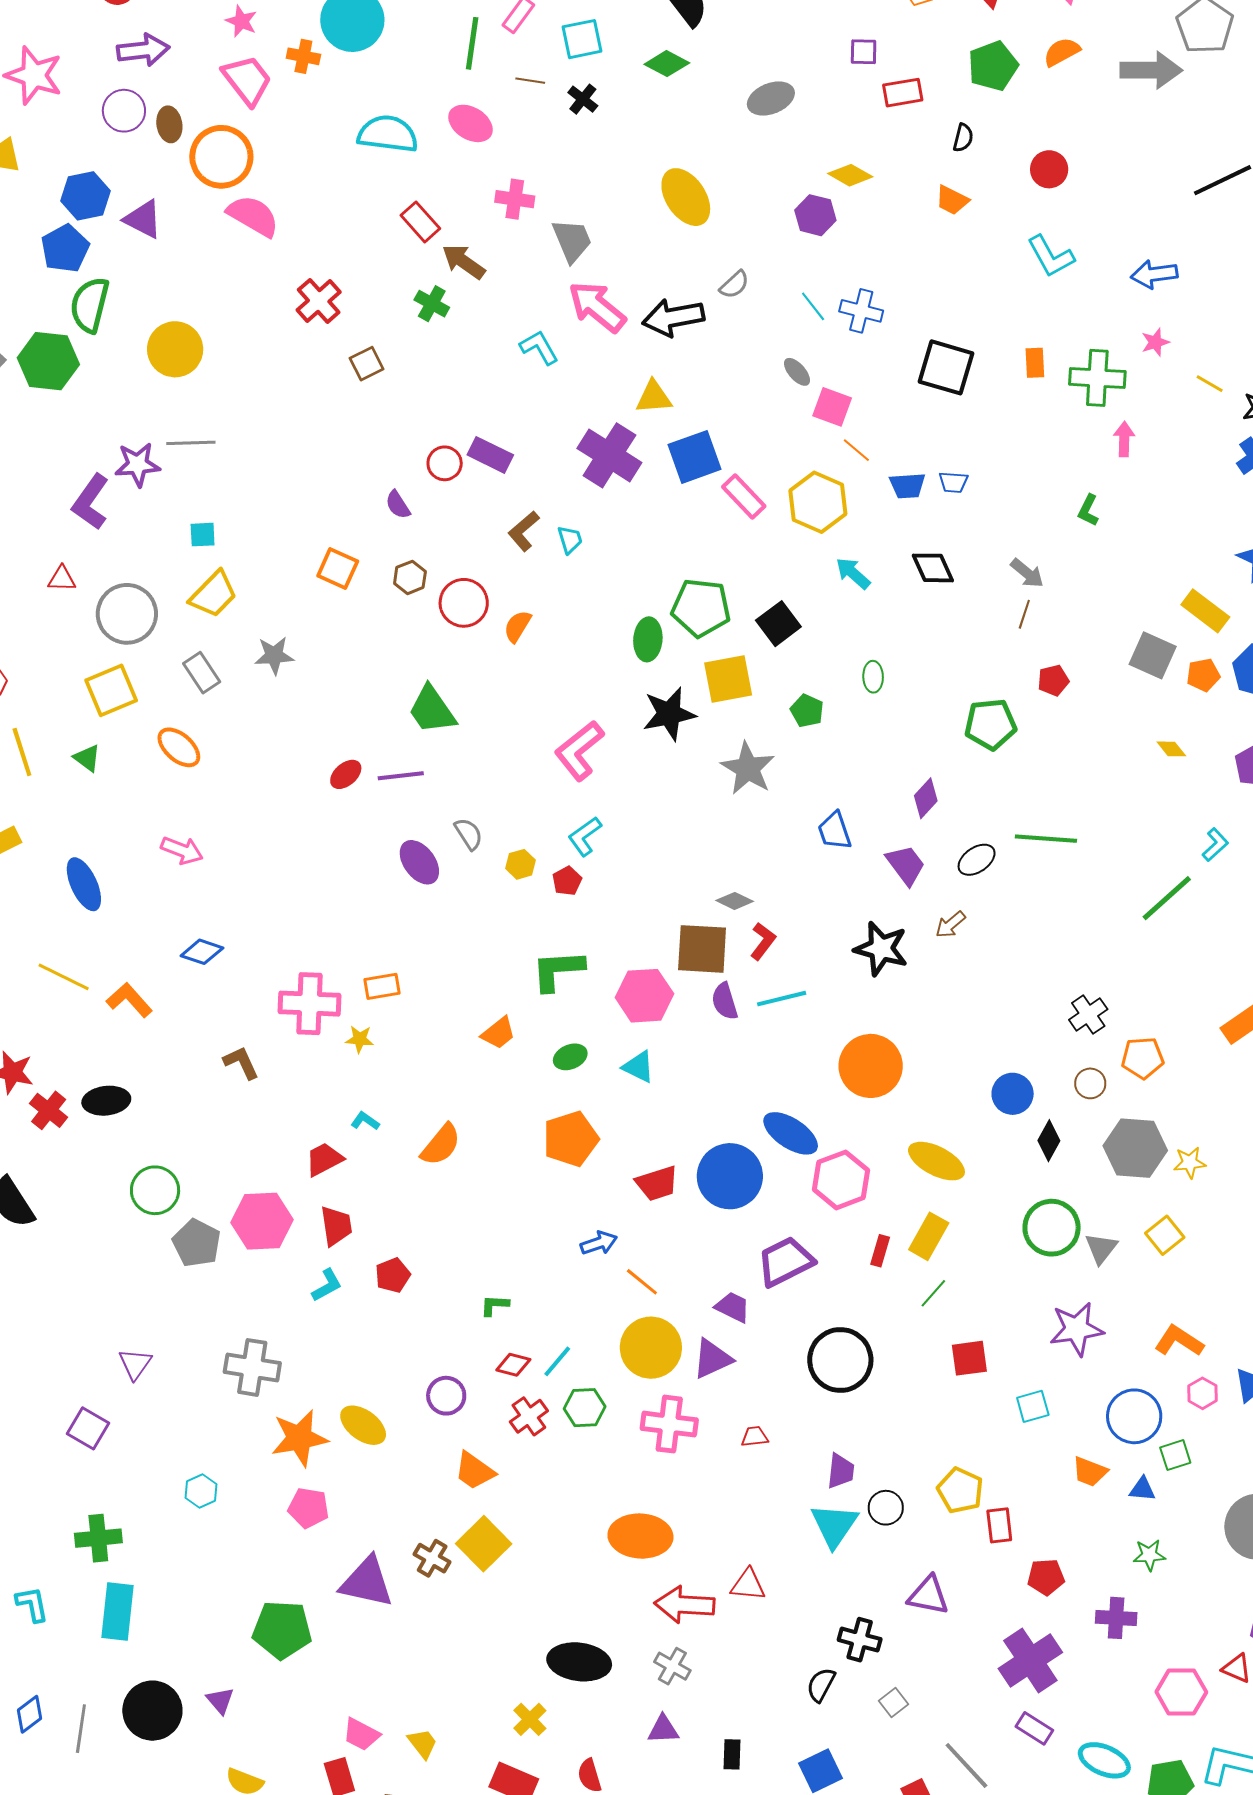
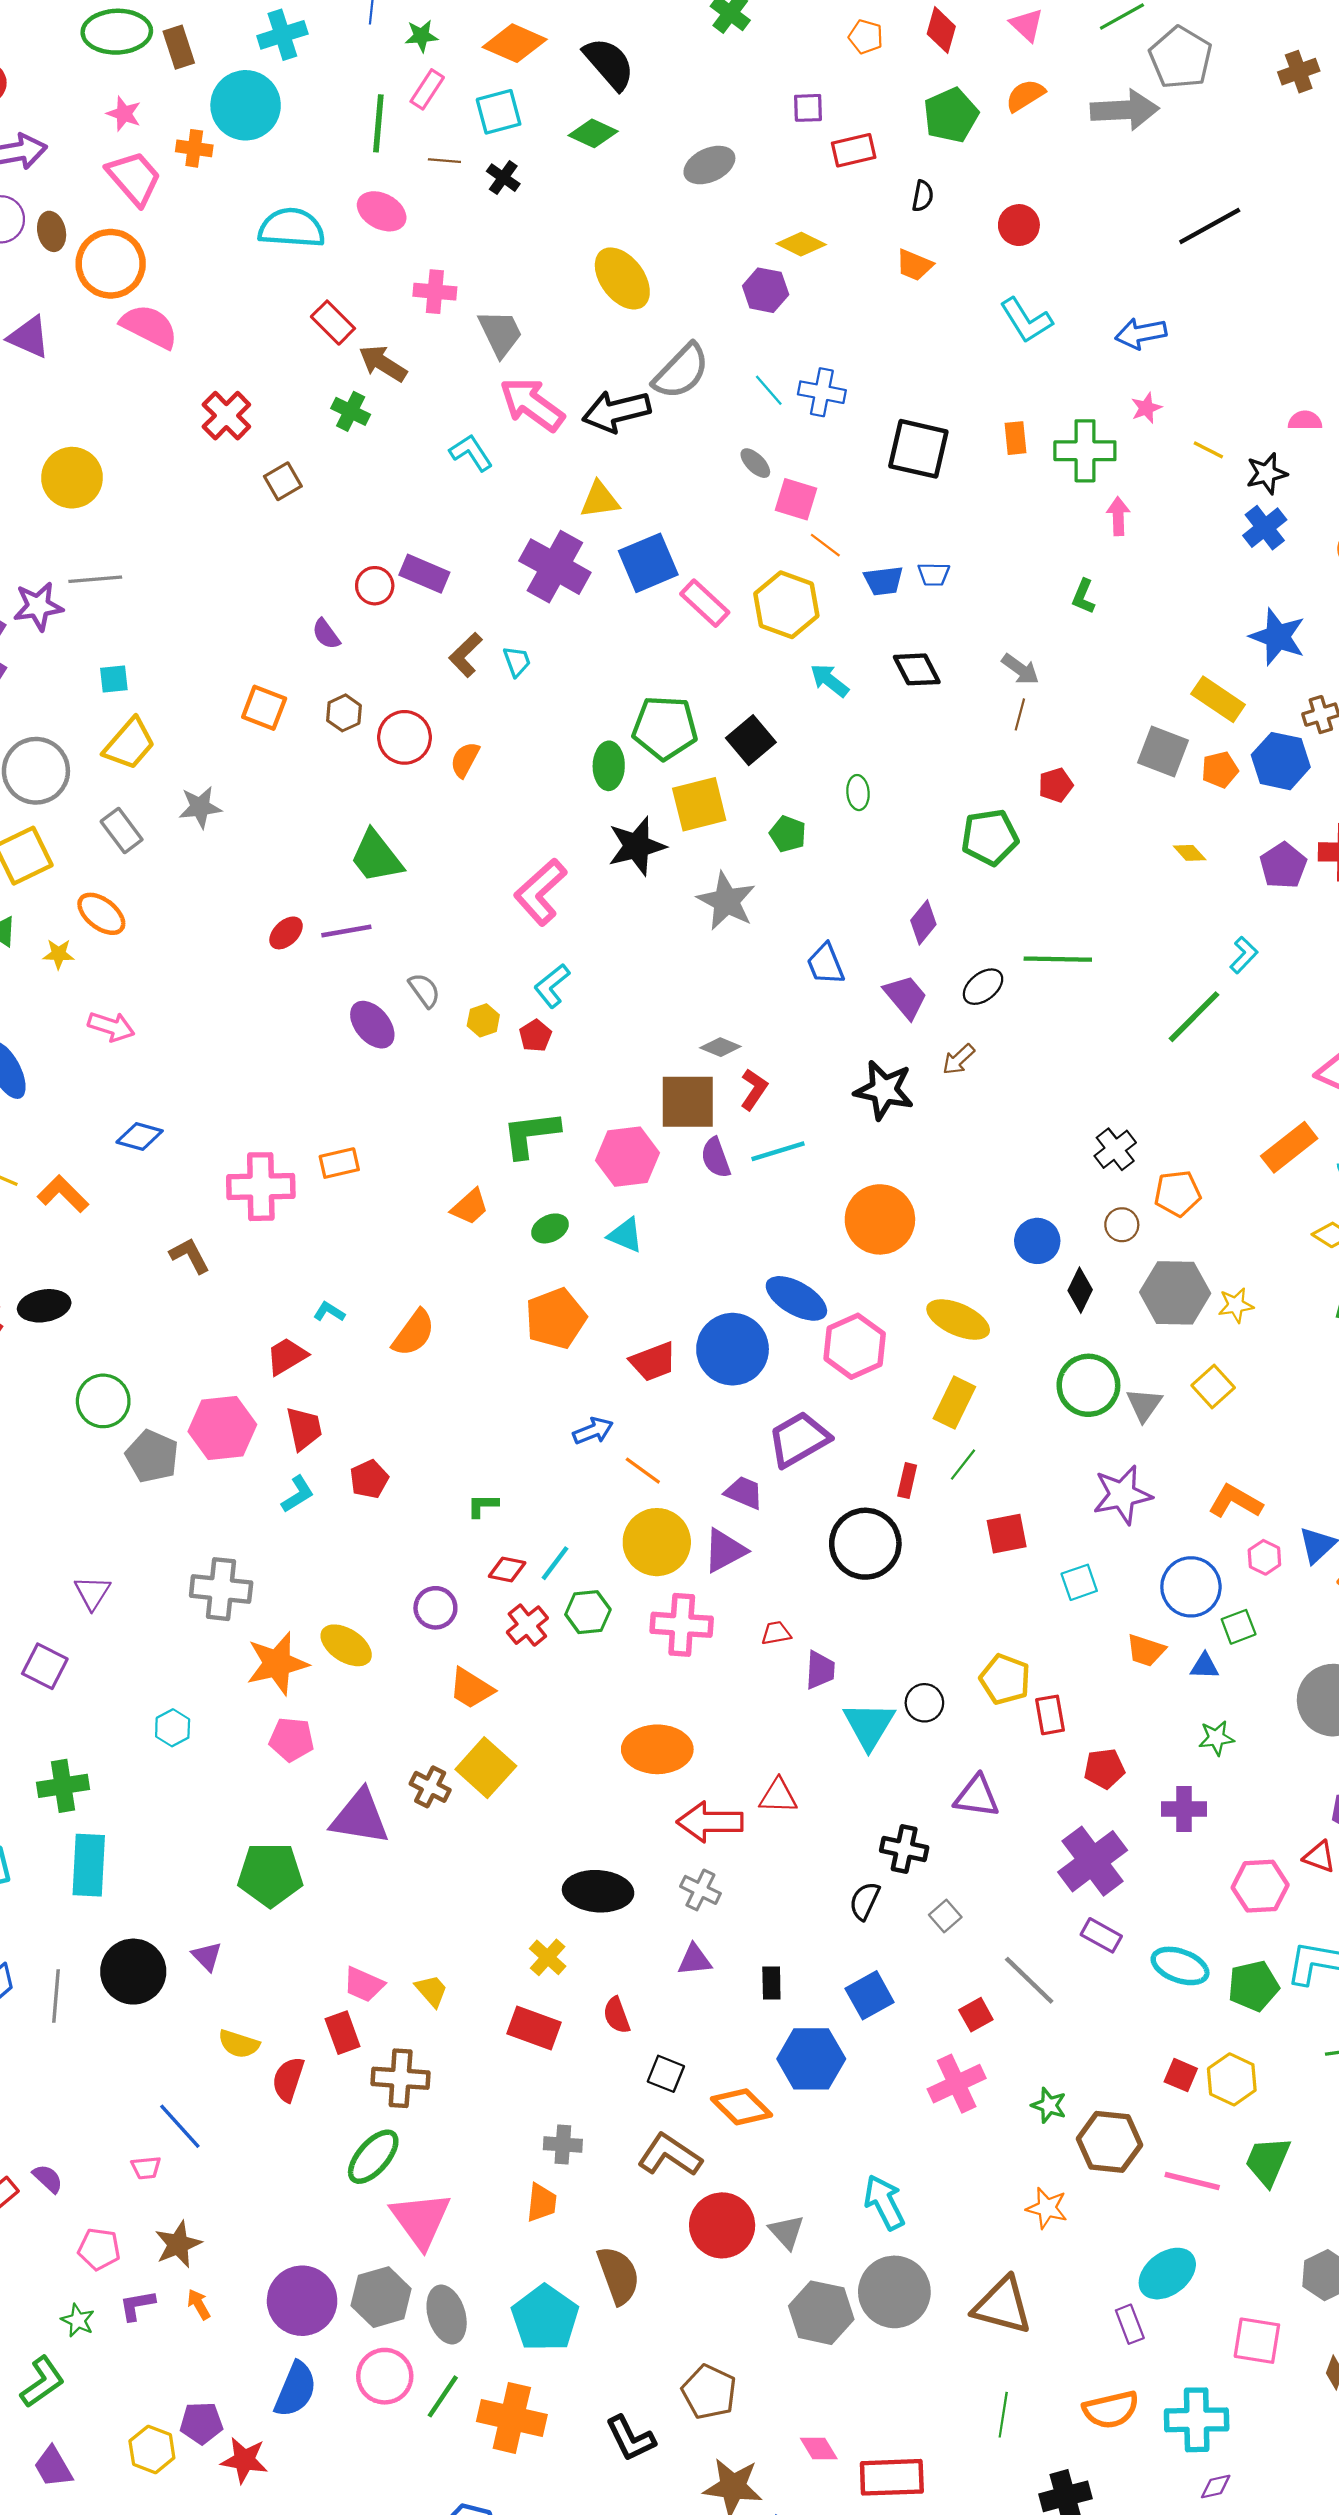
gray semicircle: (734, 285) -> (681, 371), size x1.8
yellow star: (360, 1039) -> (59, 954), moved
red rectangle: (880, 1251) -> (907, 1481), moved
purple trapezoid: (841, 1471) -> (820, 1670), moved

